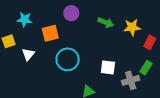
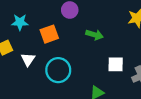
green arrow: (106, 23) -> (94, 35), moved
cyan circle: (68, 59) -> (58, 70), moved

